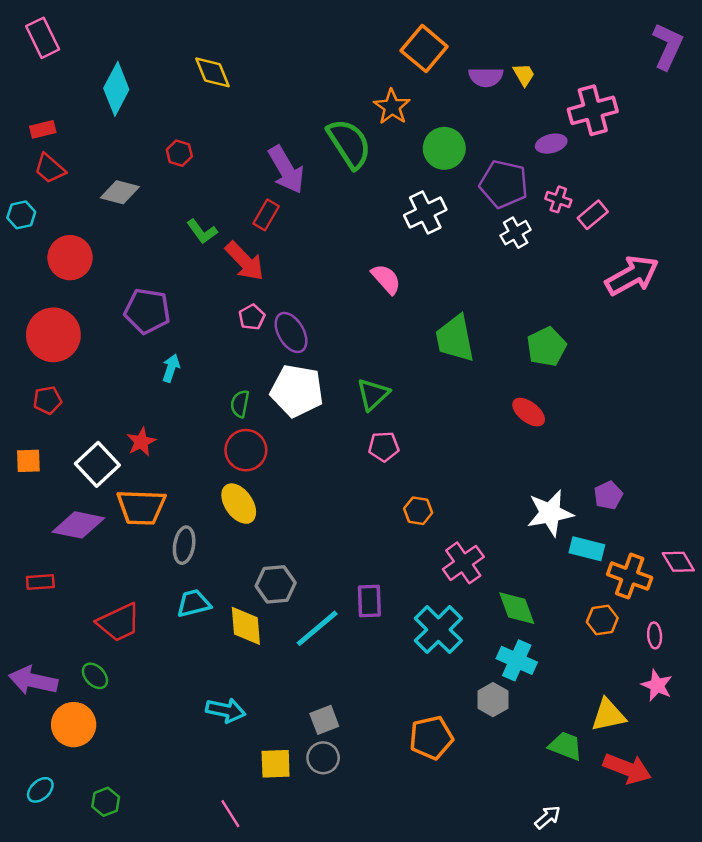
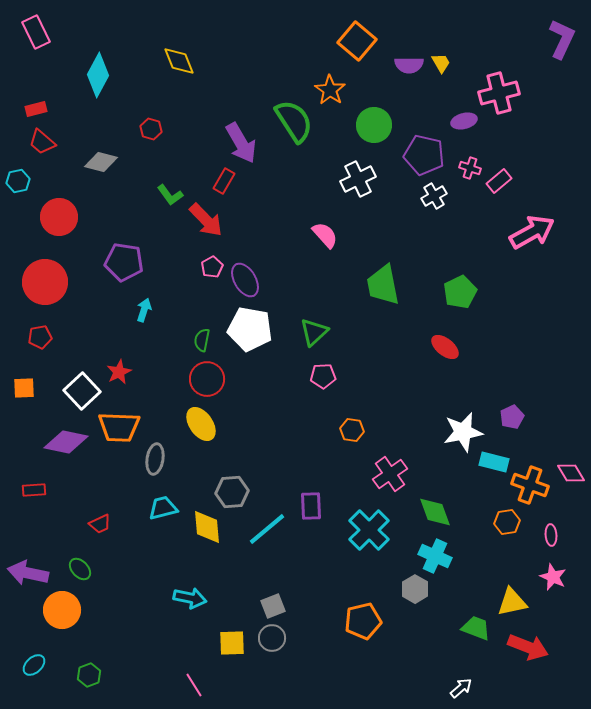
red trapezoid: (119, 622) -> (100, 524), size x0.6

